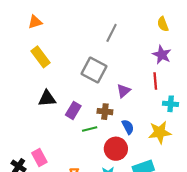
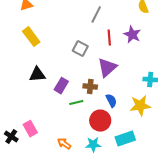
purple star: (162, 55) -> (132, 35), moved
gray square: (94, 70) -> (80, 49), size x0.7
red line: (155, 81) -> (109, 38), moved
purple triangle: (124, 91) -> (107, 68), size x1.5

